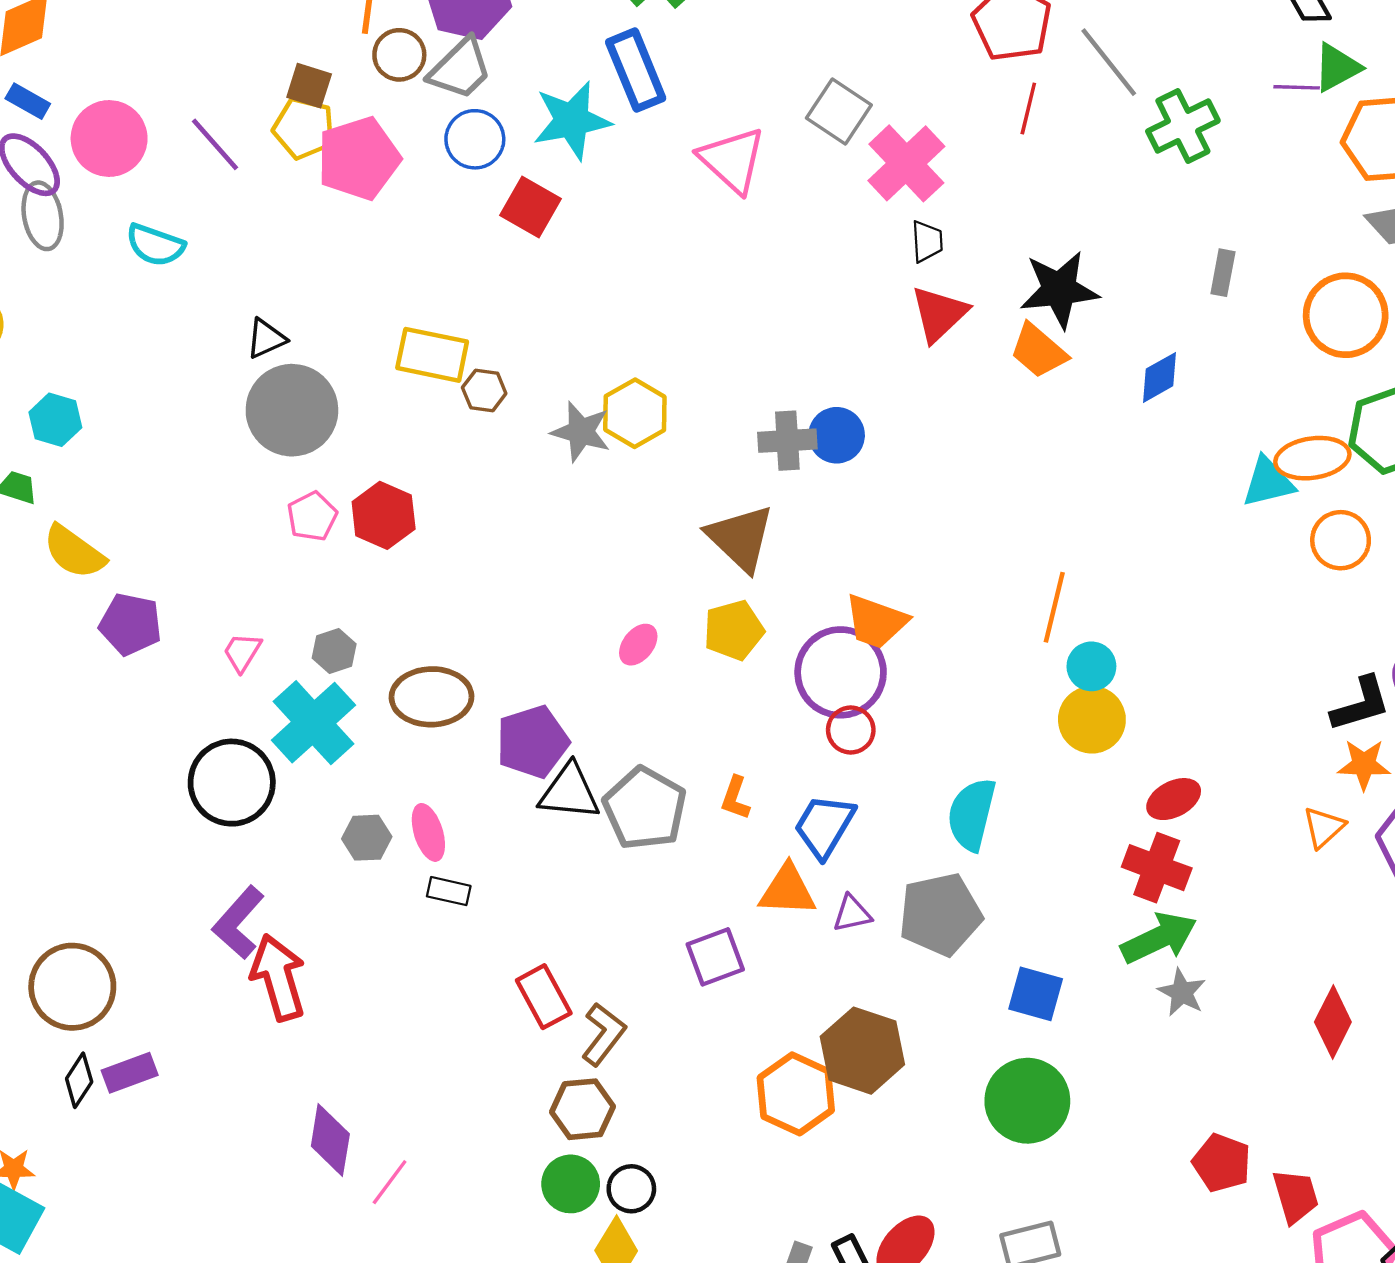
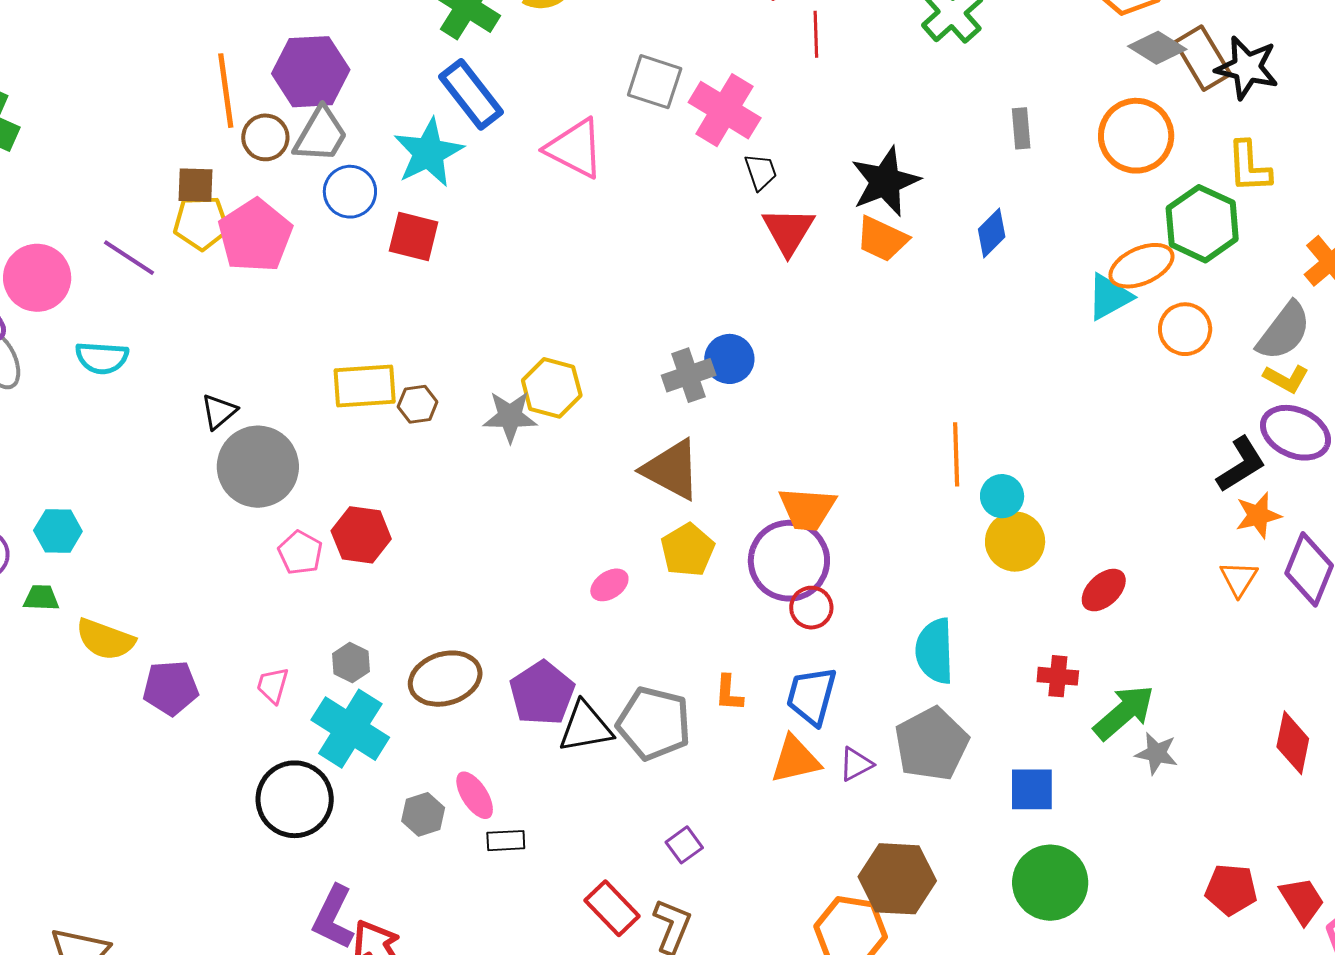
pink ellipse: (638, 645) -> (609, 585), turned 33
red cross: (1157, 868) -> (1058, 676), moved, size x0.7
purple square: (715, 957) -> (684, 845), moved, size x0.7

